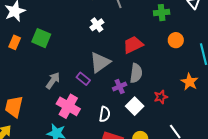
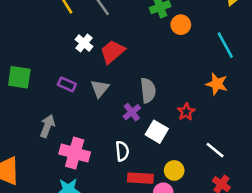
orange circle: (176, 40) -> (181, 25), moved
red trapezoid: (133, 45) -> (112, 52), moved
gray triangle: (100, 62) -> (100, 88), size x0.7
purple rectangle: (83, 79) -> (67, 84), moved

